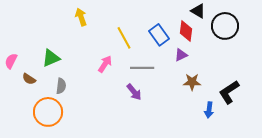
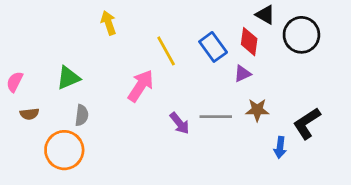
pink arrow: (105, 64) -> (141, 86), size x1.4
gray line: (142, 68) -> (216, 117), moved
brown semicircle: (29, 79) -> (29, 114), moved, turned -40

